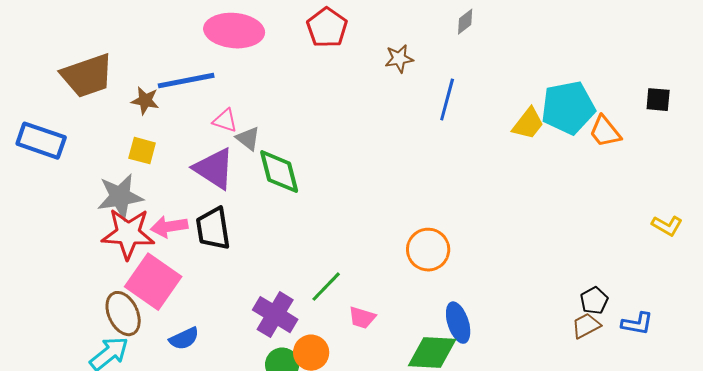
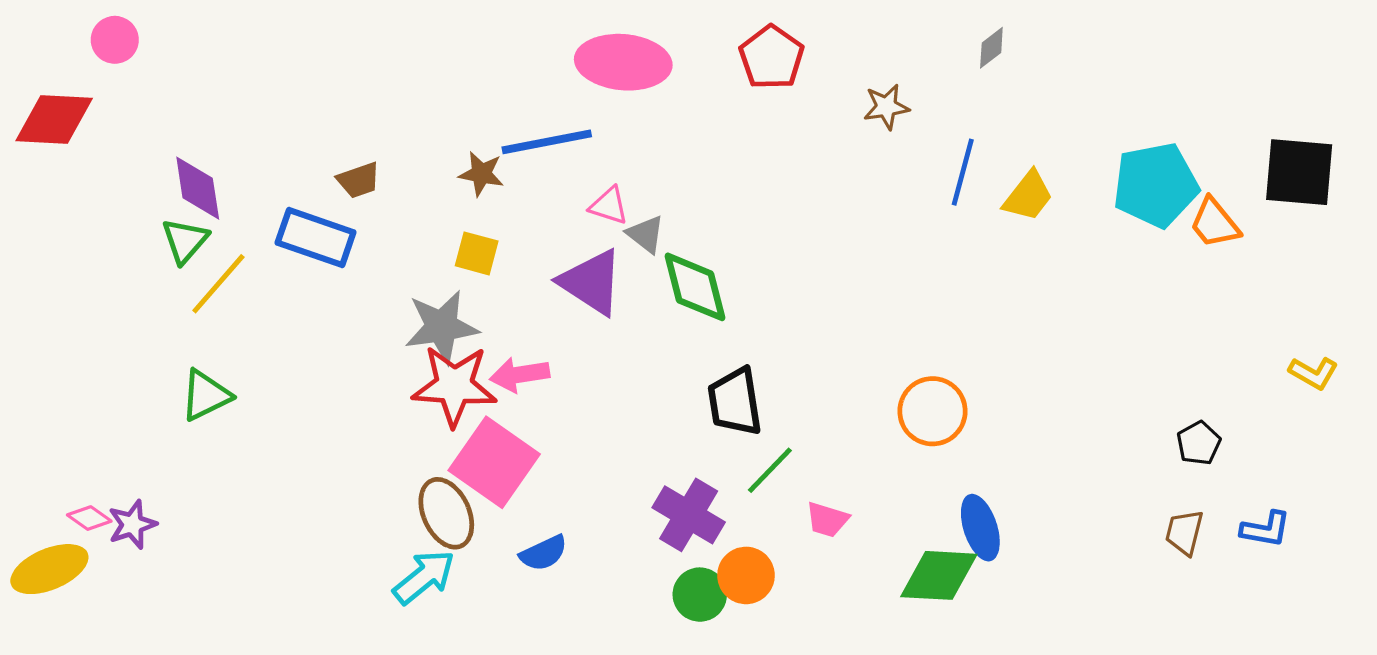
brown trapezoid: (87, 76) -> (359, 180), moved, size x0.5
black square: (658, 100) -> (1299, 172), size x1.8
yellow trapezoid: (528, 124) -> (1028, 196), moved
black trapezoid: (213, 229) -> (735, 402), moved
black pentagon: (594, 301) -> (1199, 443), moved
brown trapezoid: (586, 326) -> (1184, 532), turned -48

